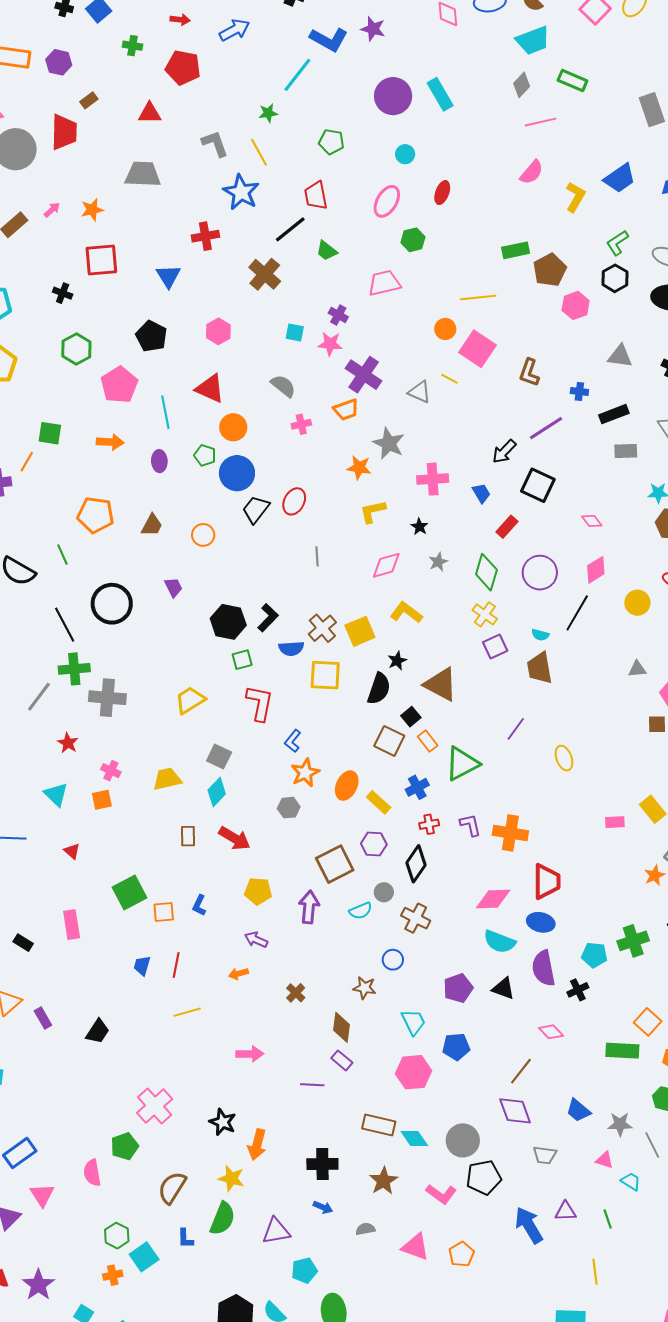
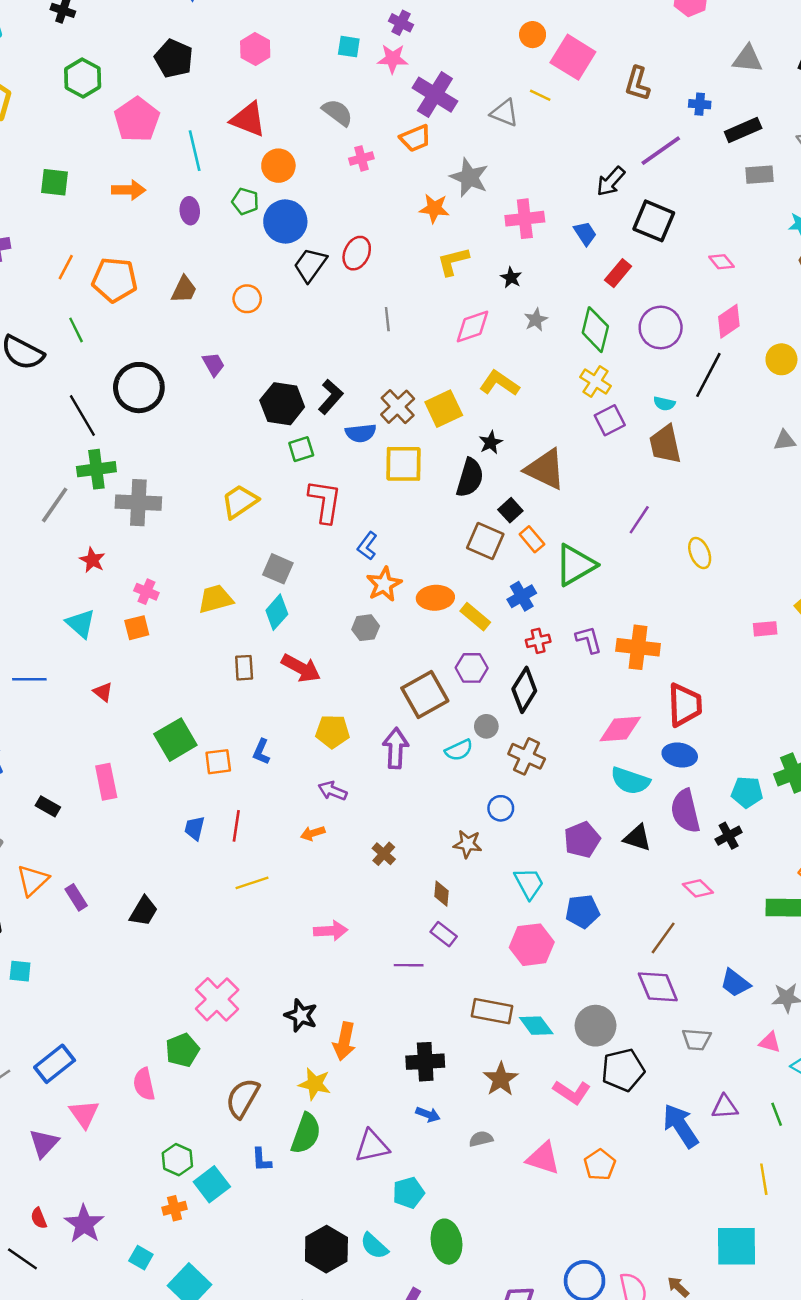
orange line: (27, 462) -> (66, 267), moved
orange ellipse: (347, 786) -> (435, 598), turned 64
brown diamond: (342, 1027) -> (441, 894), size x0.7

